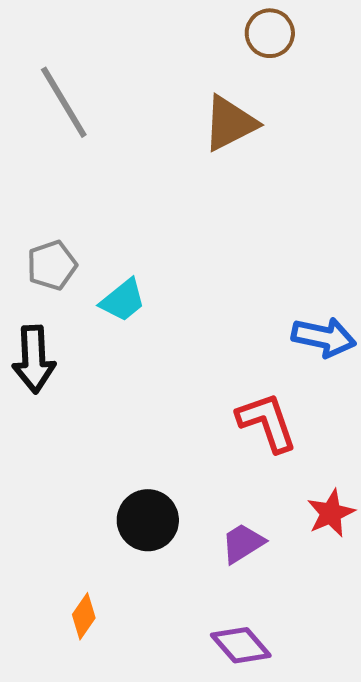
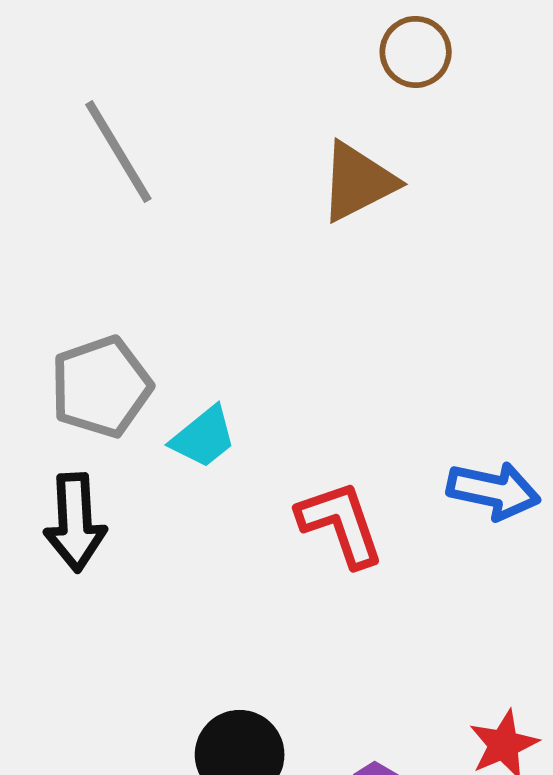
gray pentagon: (52, 265) -> (101, 387), size x1.4
red L-shape: (267, 422) -> (341, 524), moved

